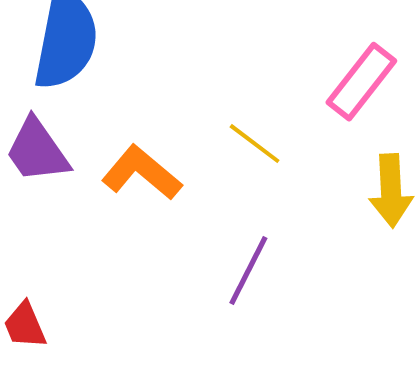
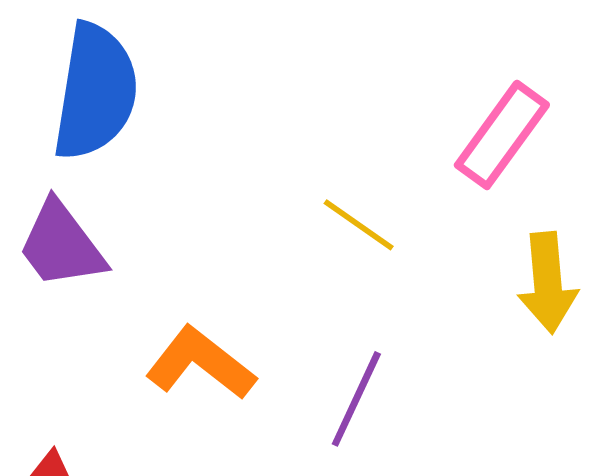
orange L-shape: (142, 173) -> (200, 363), moved

